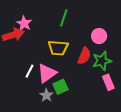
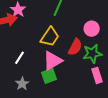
yellow trapezoid: (58, 48) -> (50, 37), turned -65
pink triangle: (47, 73) -> (53, 61), moved
gray star: (46, 95) -> (22, 84), moved

